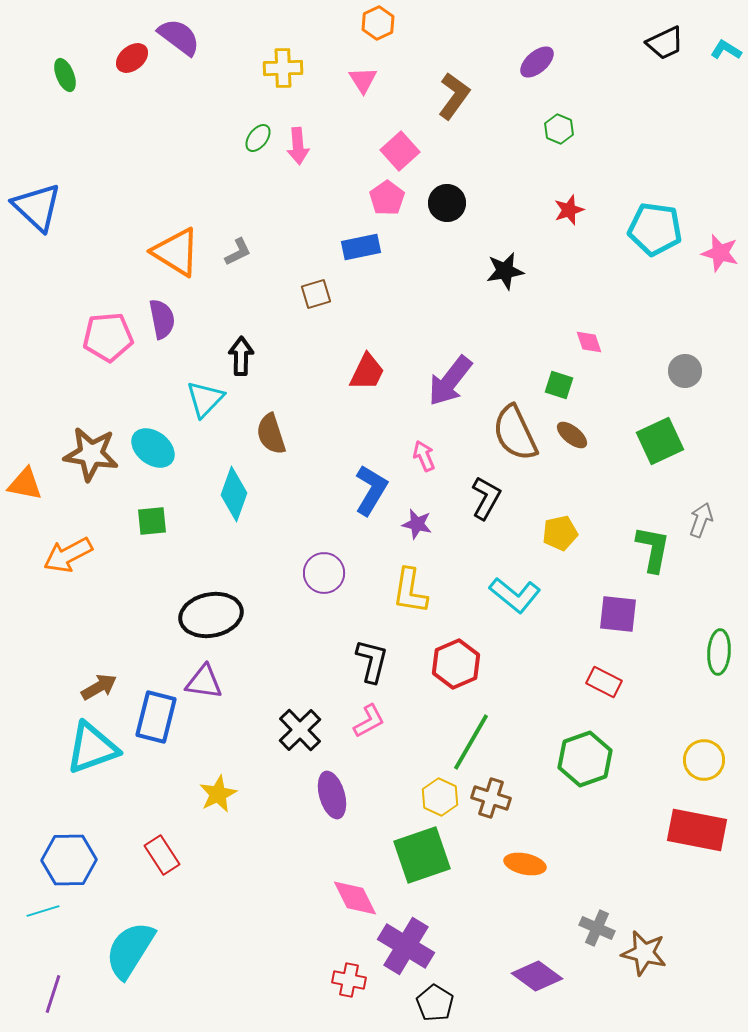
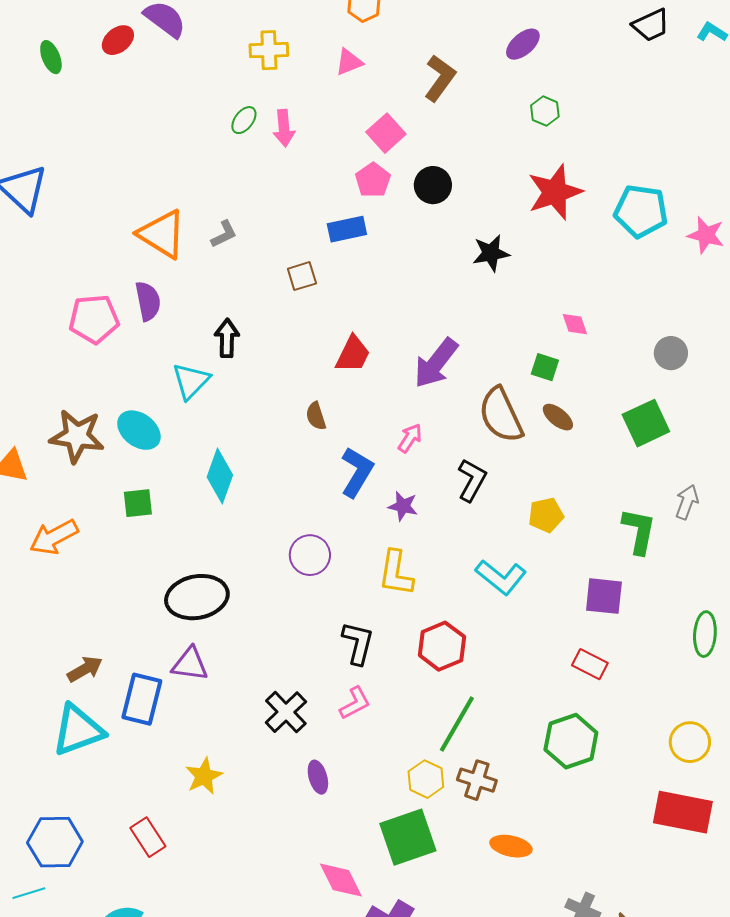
pink triangle: (363, 80) -> (349, 62), turned 40
red star: (569, 210) -> (555, 192), size x1.8
brown semicircle: (271, 434) -> (316, 416), moved, size x0.7
pink arrow: (424, 456) -> (410, 438), turned 56
purple ellipse: (332, 795) -> (318, 777), size x0.7

